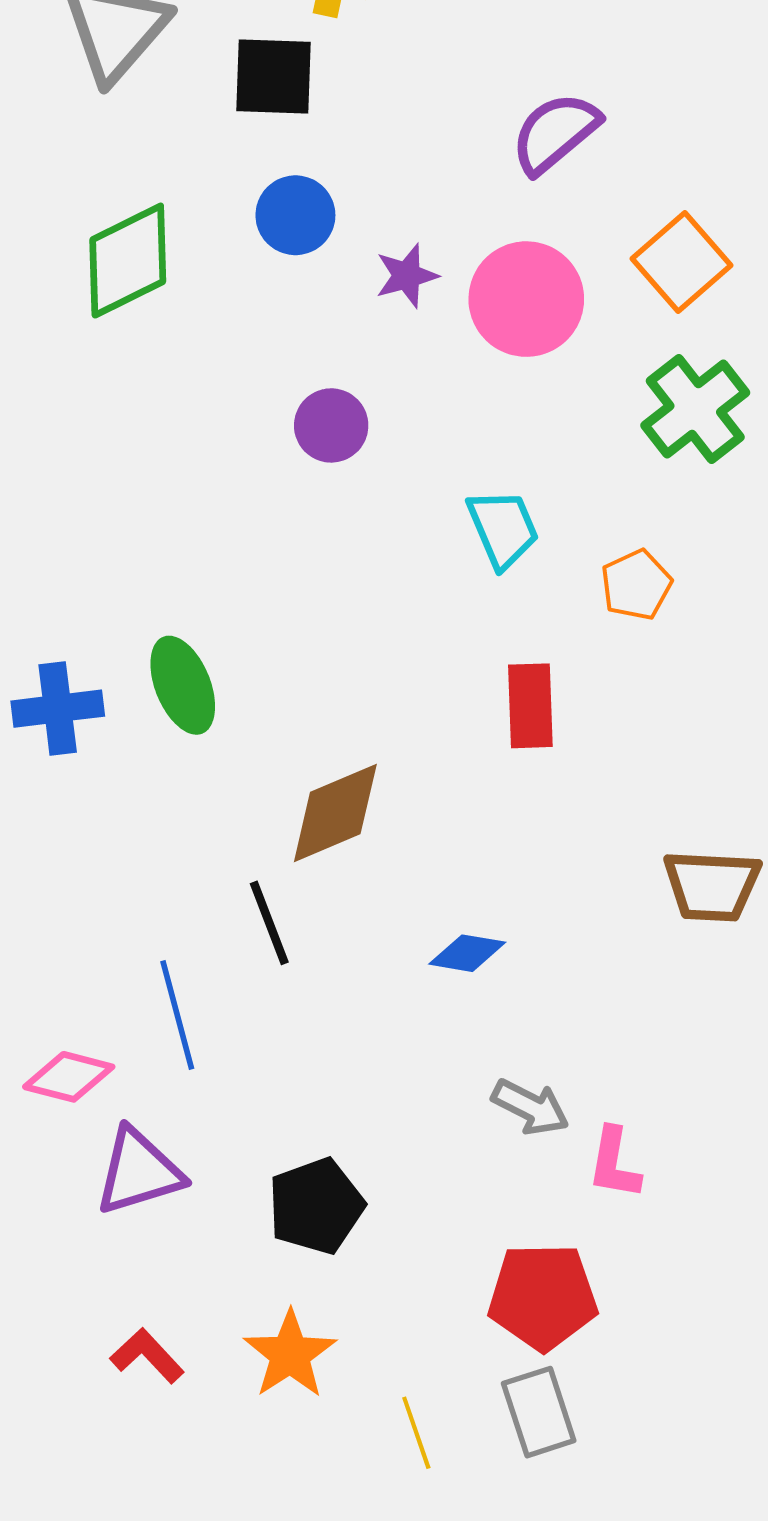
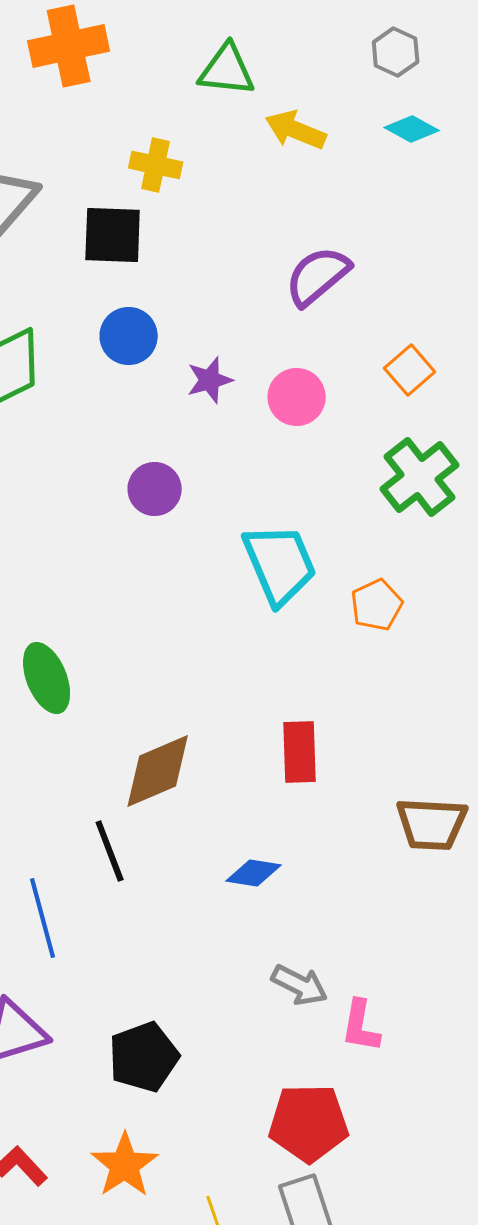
orange square: (682, 262) -> (410, 370), size x0.7
pink circle: (526, 299) -> (297, 397), size x0.7
cyan trapezoid: (503, 529) -> (280, 564), size x1.4
red rectangle: (530, 706) -> (300, 752), moved

